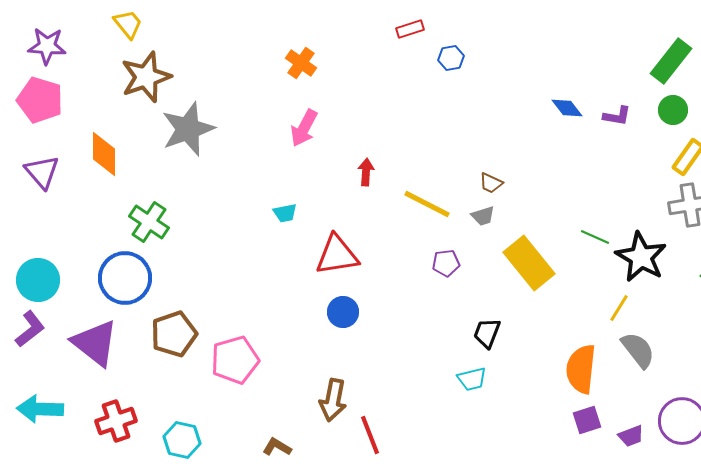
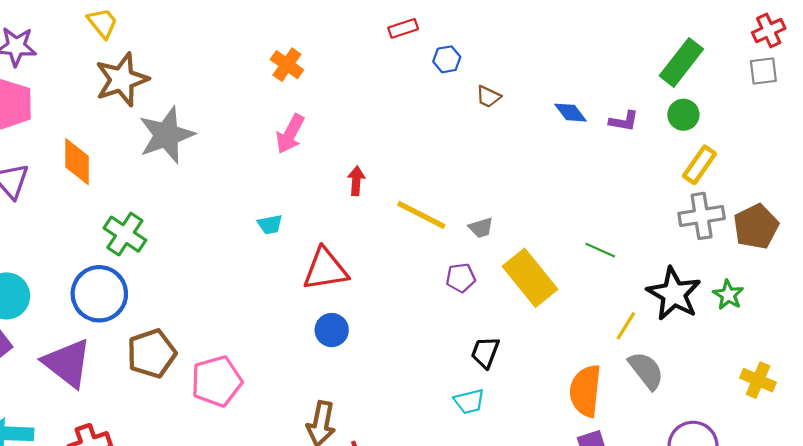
brown trapezoid: (491, 183) -> (488, 97), moved
black star: (641, 257) -> (674, 294), moved
purple pentagon: (446, 263) -> (461, 278), moved

